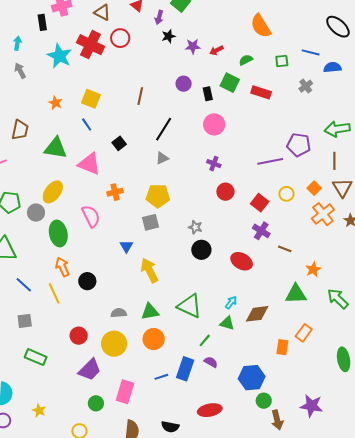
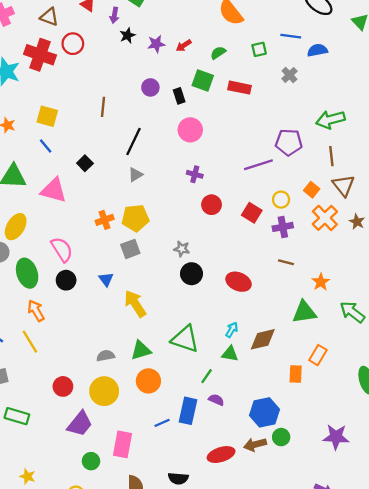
orange cross: (115, 192) -> (105, 220), moved
purple cross: (261, 231) -> (283, 227), moved, turned -36
black circle: (87, 281) -> (66, 280), moved
brown arrow: (277, 420) -> (255, 445), moved, turned 96

